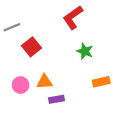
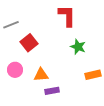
red L-shape: (73, 17) -> (67, 16), turned 125
pink circle: (21, 85) -> (15, 70), moved

